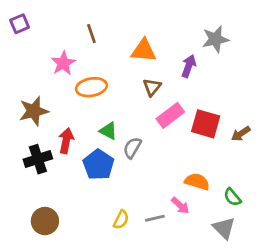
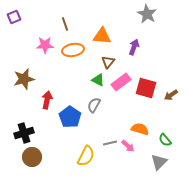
gray star: (215, 39) -> (147, 14), moved, turned -30
pink star: (63, 63) -> (45, 45), turned 30
orange ellipse: (91, 87) -> (73, 50), moved
green triangle: (108, 131) -> (98, 80), moved
black cross: (38, 159) -> (24, 133), moved
gray line: (155, 218) -> (110, 143), moved
yellow semicircle: (121, 220) -> (86, 156), size x1.5
gray triangle: (224, 228) -> (159, 162), turned 30

